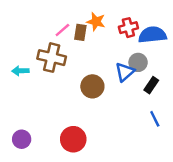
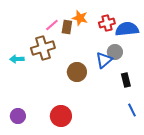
brown cross: (52, 58) -> (43, 48), turned -30
black rectangle: (151, 85) -> (126, 80), moved, turned -48
blue line: (155, 119) -> (132, 110), moved

